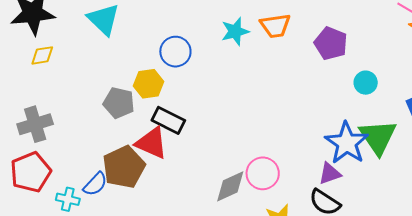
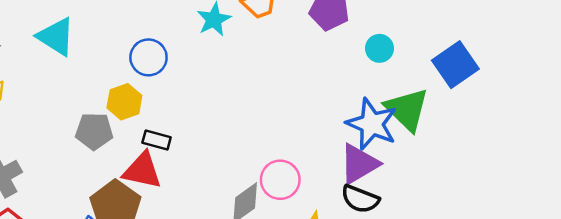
black rectangle: (168, 120) -> (157, 140), size x0.7
purple triangle: (330, 173) -> (359, 164), size x1.5

